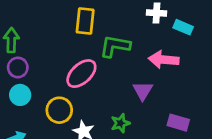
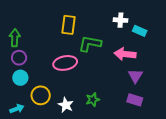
pink ellipse: (81, 74) -> (65, 63), turned 30
purple triangle: (143, 91) -> (135, 76), moved
yellow circle: (59, 110) -> (41, 95), moved

